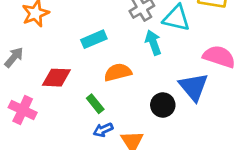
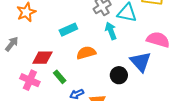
green rectangle: (95, 104) -> (60, 77), moved
pink cross: (23, 110) -> (30, 80), moved

